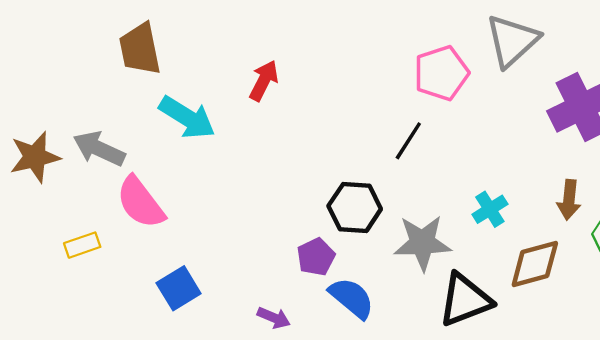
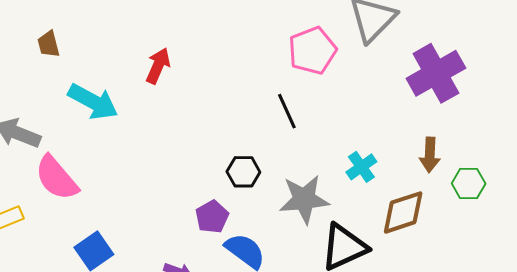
brown trapezoid: (140, 49) -> (49, 44), size x0.6
black line: (408, 141) -> (287, 111), turned -54
black hexagon: (355, 207) -> (243, 172), size x0.7

